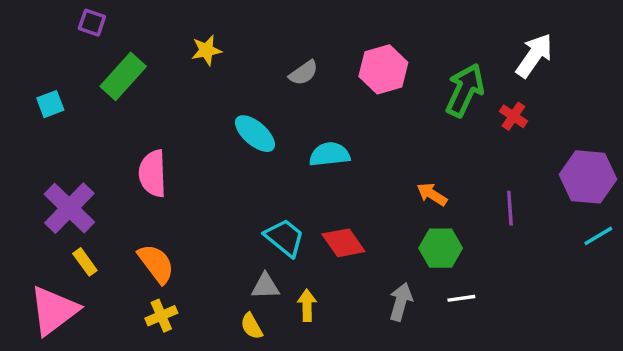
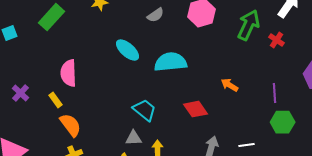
cyan semicircle: (330, 154) -> (170, 62), size x1.4
purple cross: (69, 208) -> (20, 93), size x0.6
red diamond: (343, 243) -> (196, 109), moved
green hexagon: (441, 248) -> (282, 122), moved
yellow rectangle: (85, 262) -> (56, 100), moved

